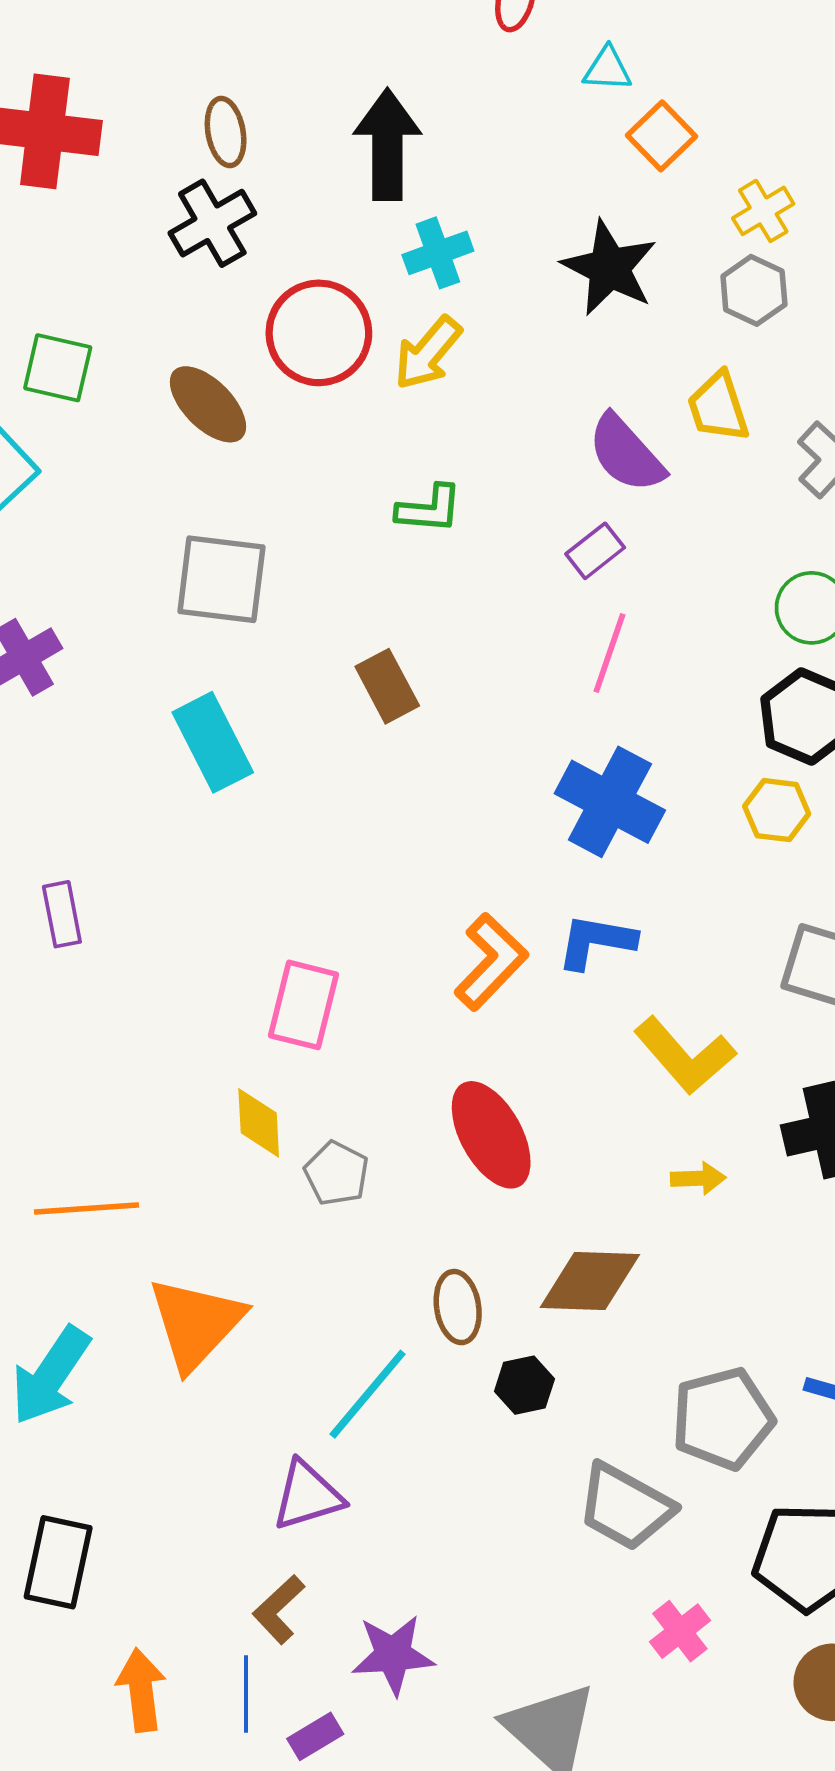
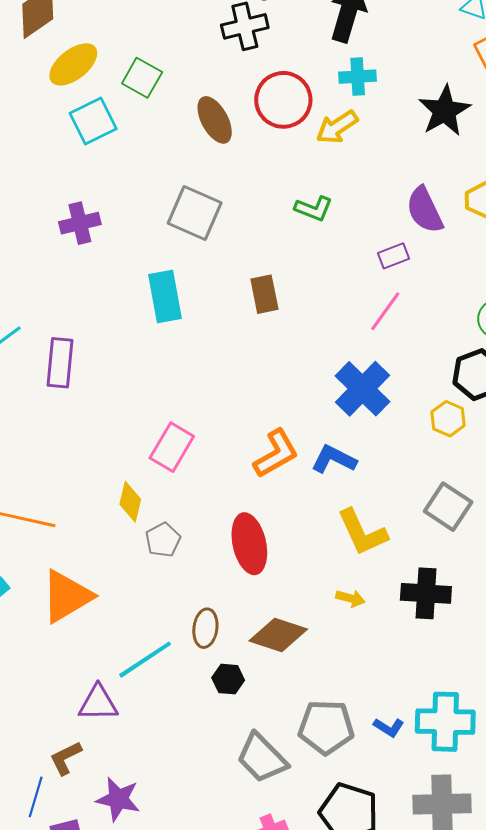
purple rectangle: (62, 914) -> (60, 363), size x1.4

